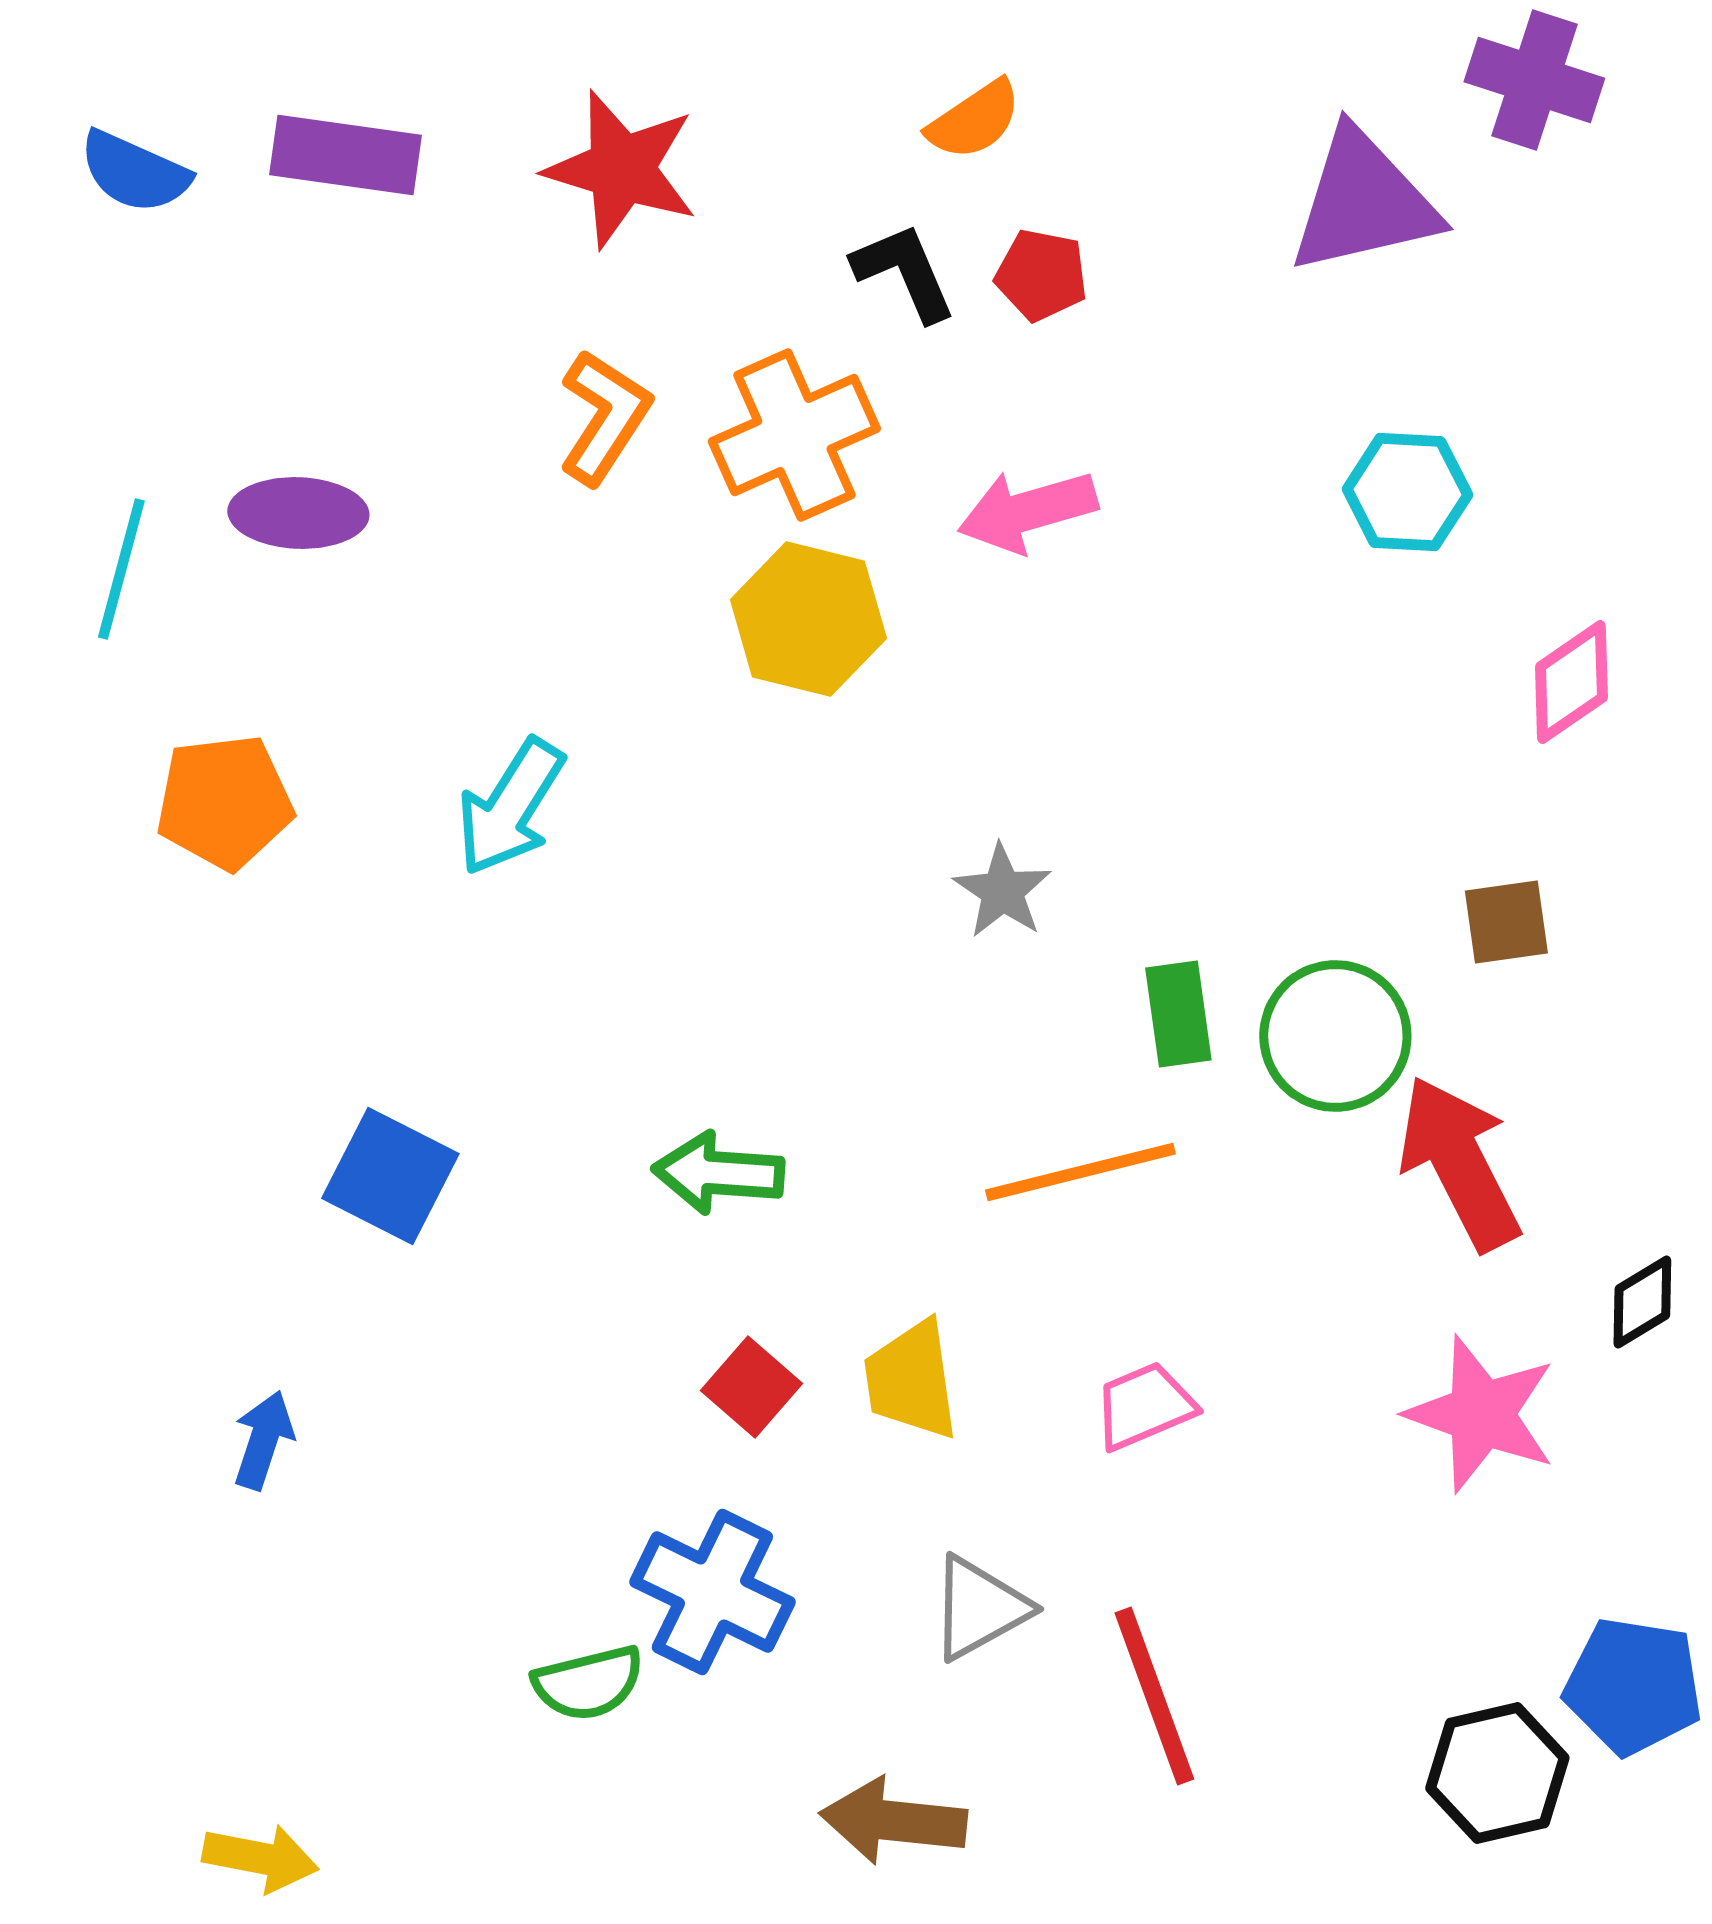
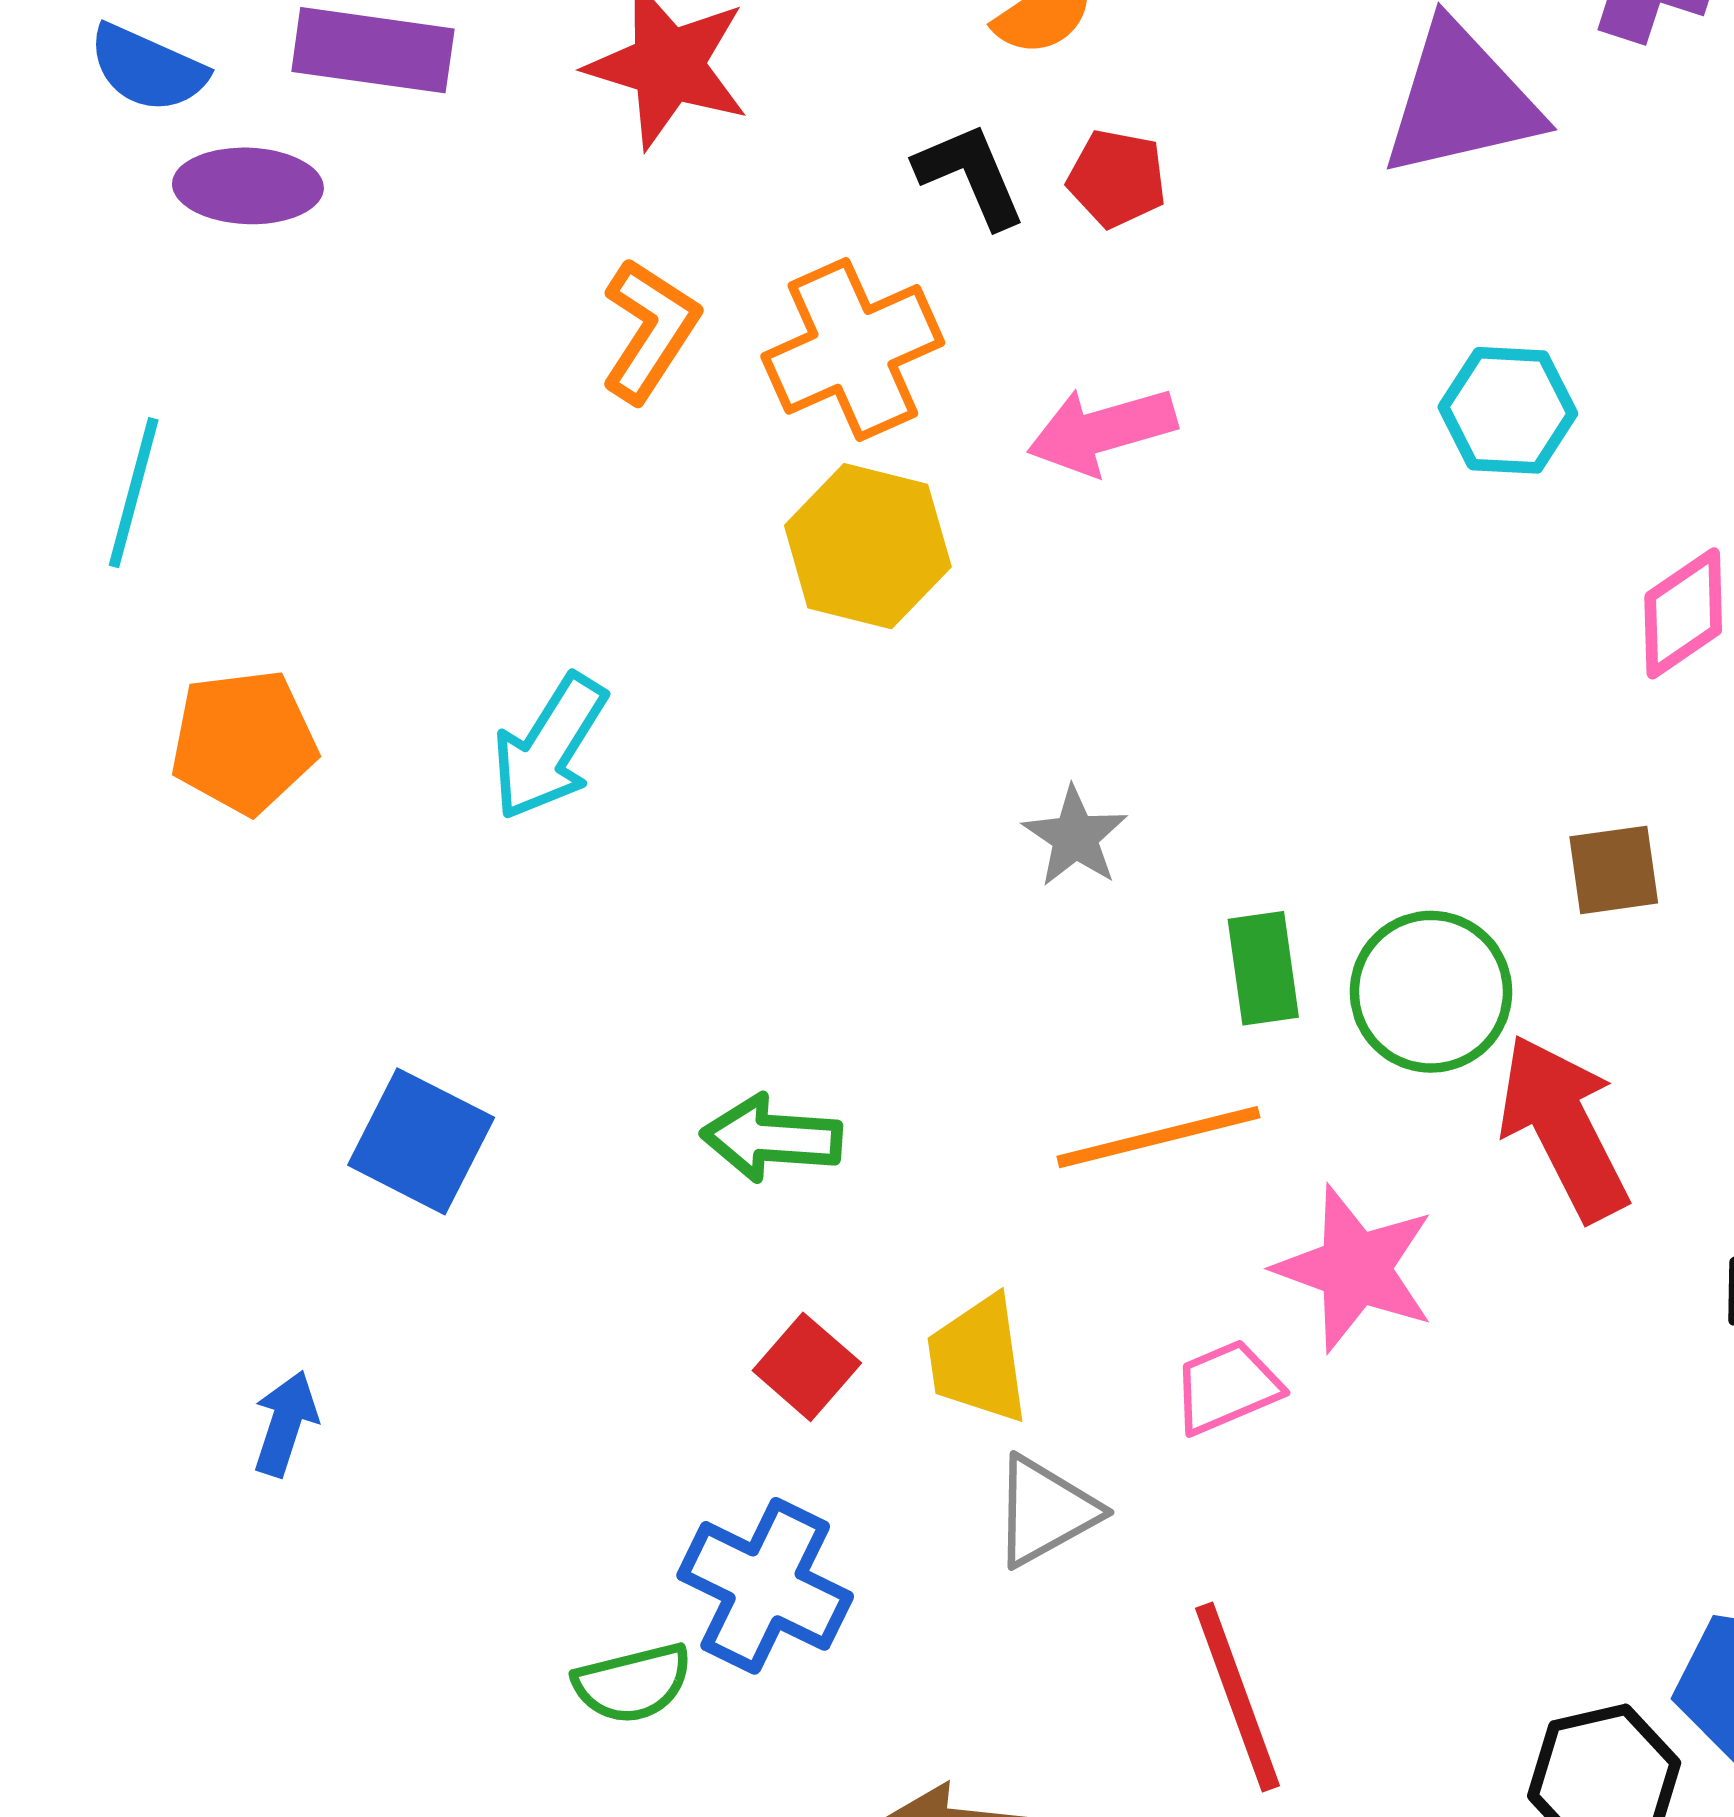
purple ellipse: (298, 513) -> (248, 186), moved
pink star: (1481, 1414) -> (1355, 1269), moved
gray triangle: (979, 1608) -> (1045, 1511), moved

